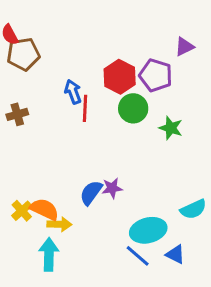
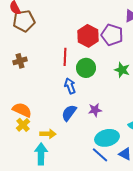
blue arrow: (73, 92) -> (70, 86), moved
green circle: (133, 108) -> (86, 68), moved
purple star: (112, 188) -> (95, 110), moved
orange semicircle: (44, 209) -> (22, 110), moved

